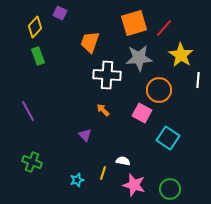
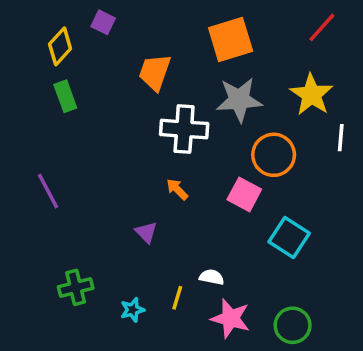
red line: (164, 28) -> (322, 27), moved
green cross: (32, 162) -> (76, 287), moved, turned -36

